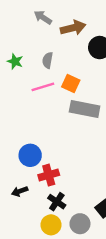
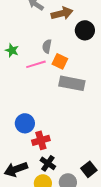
gray semicircle: (48, 60) -> (47, 46), moved
green star: (15, 61) -> (12, 50), moved
black arrow: (20, 191) -> (16, 169), moved, size x1.6

